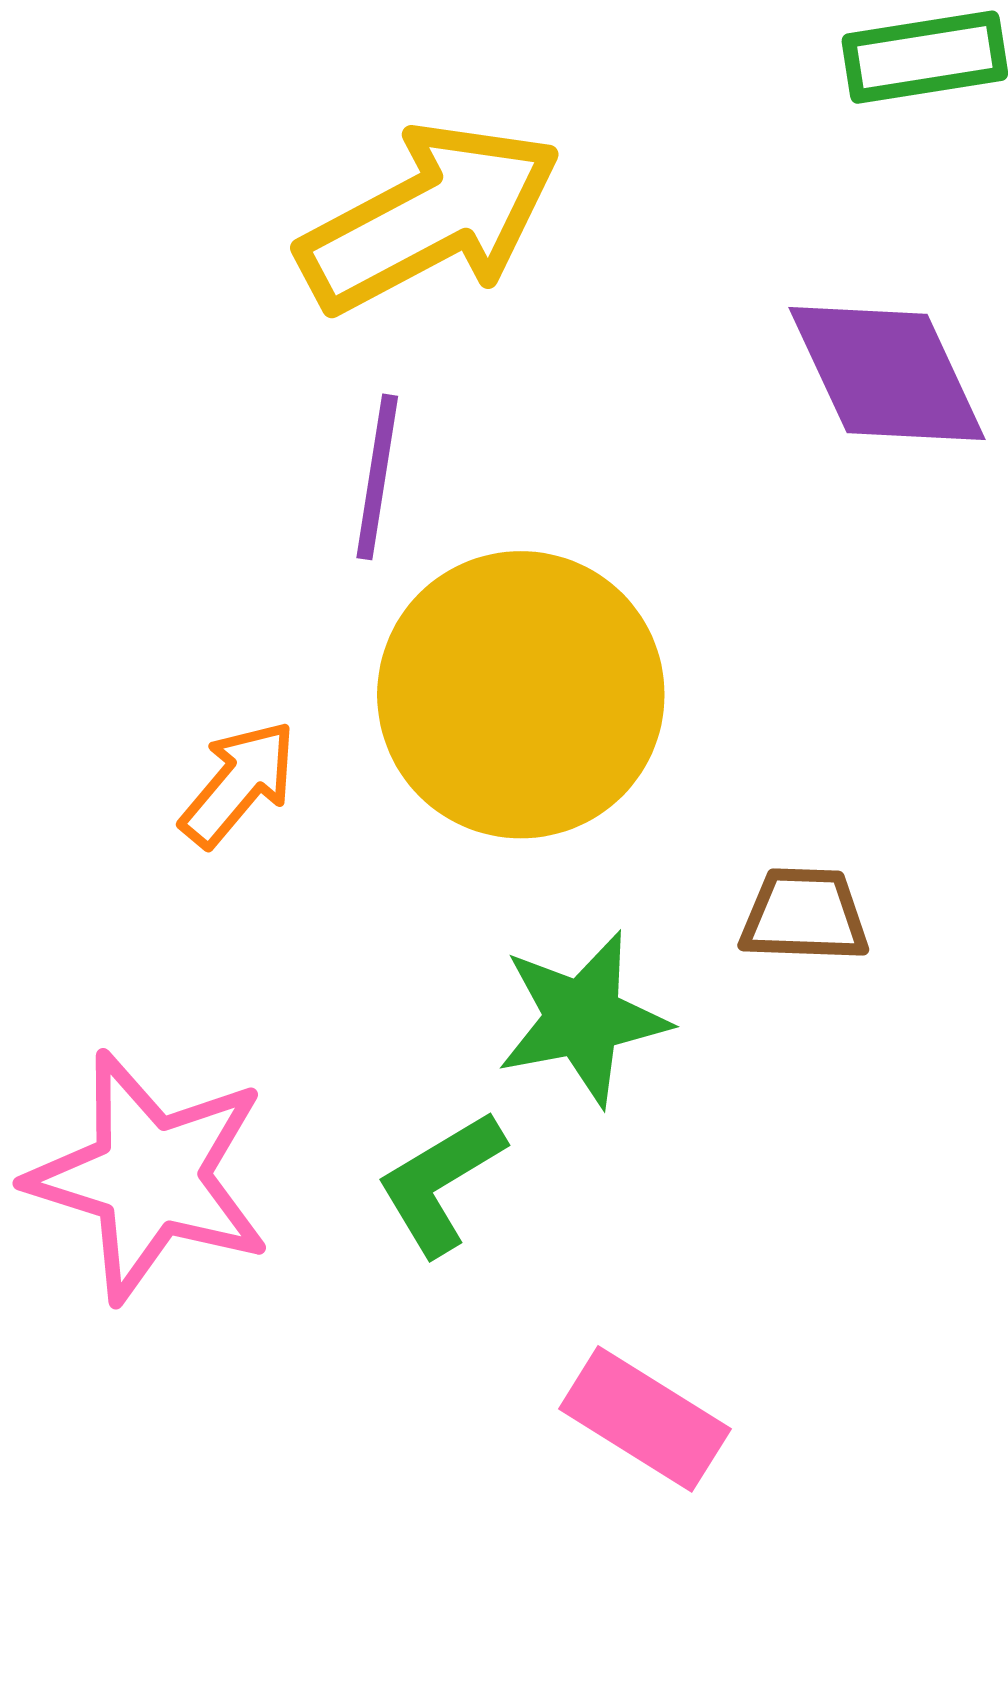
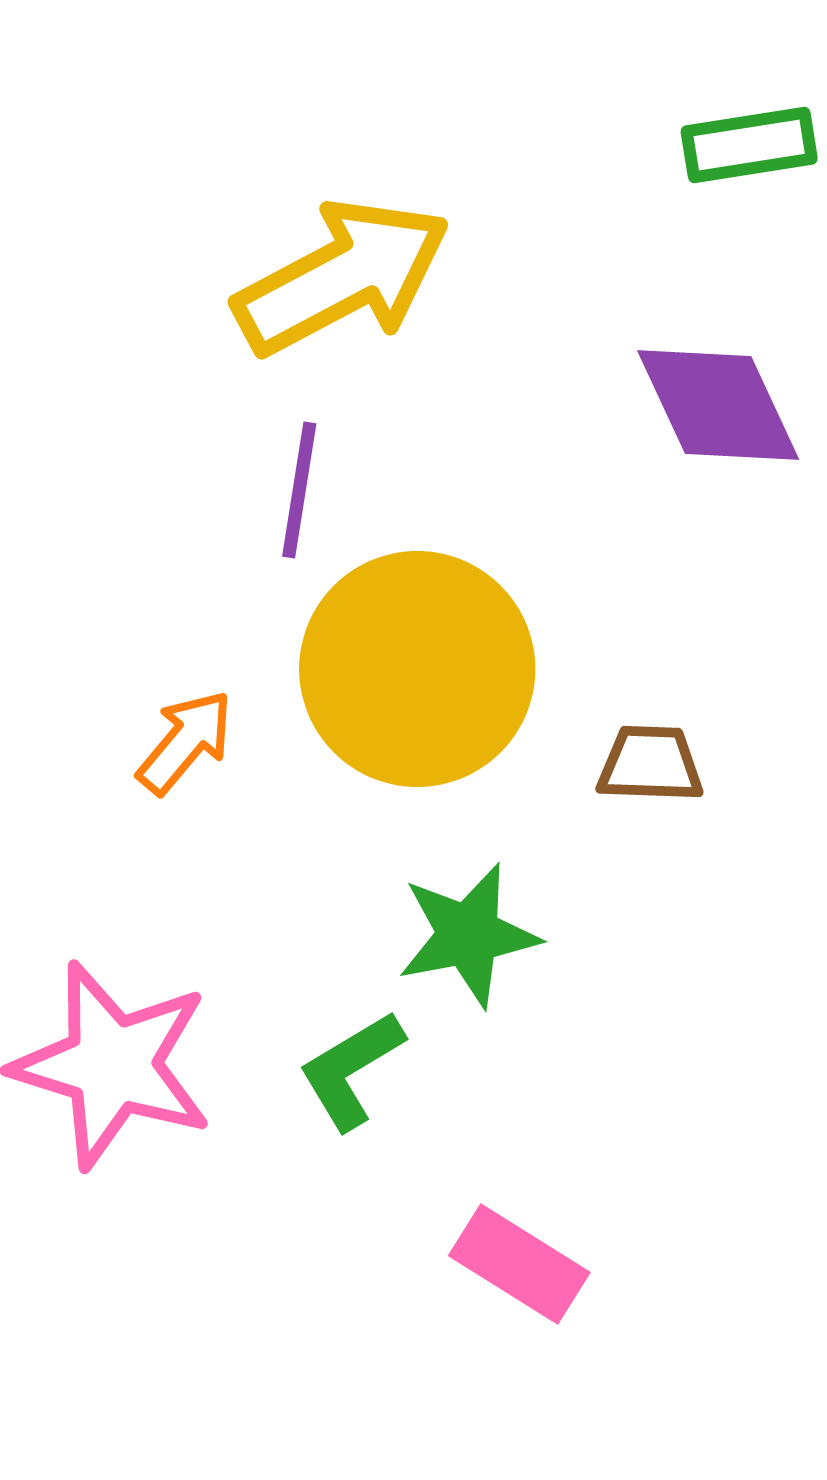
brown trapezoid: (804, 915) -> (650, 764), moved

